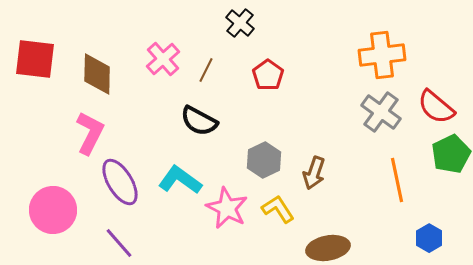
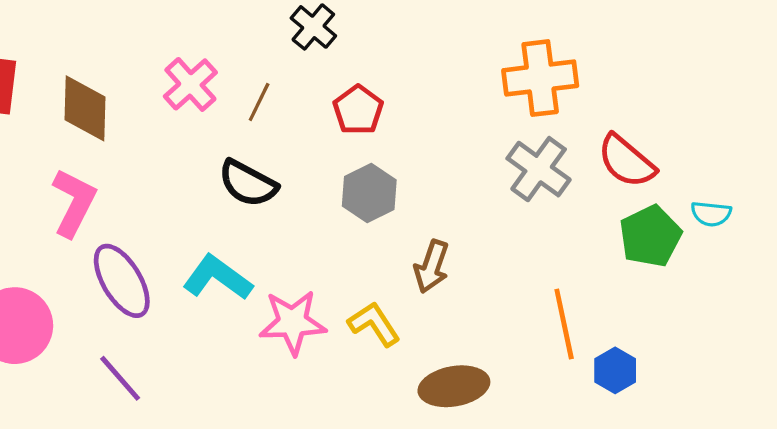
gray hexagon: (264, 160) -> (369, 193), moved
orange line: (397, 180) -> (564, 324), moved
pink star: (227, 208) -> (293, 322), turned -30

